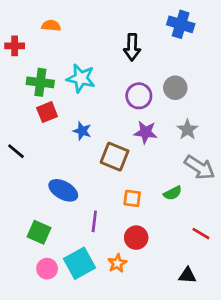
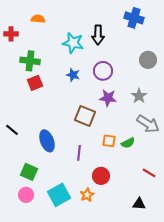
cyan star: (81, 78) -> (73, 43), moved
gray circle: (175, 88) -> (148, 60), moved
blue star: (82, 131) -> (73, 75), moved
black line: (16, 151) -> (12, 130), moved
blue ellipse: (63, 190) -> (47, 141), turned 40
orange square: (132, 198) -> (109, 141), moved
purple line: (94, 221) -> (79, 153), moved
pink circle: (47, 269) -> (26, 195), moved

